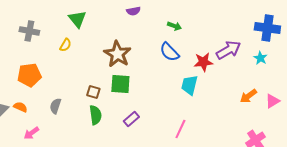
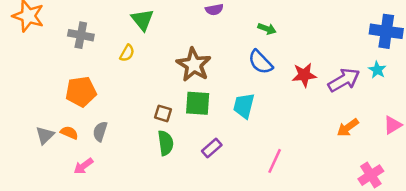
purple arrow: (228, 50) -> (344, 80), moved
cyan trapezoid: (189, 85) -> (244, 106), moved
orange arrow: (248, 96) -> (348, 128), moved
gray semicircle: (55, 106) -> (100, 131), moved

